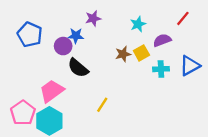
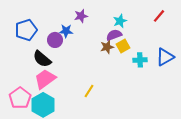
blue pentagon: (30, 35) -> (26, 30), turned 30
purple semicircle: (162, 40) -> (114, 35), moved
black semicircle: (78, 68) -> (42, 59), moved

